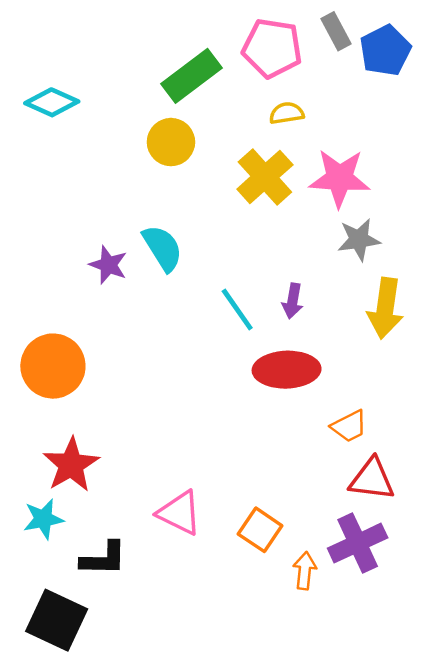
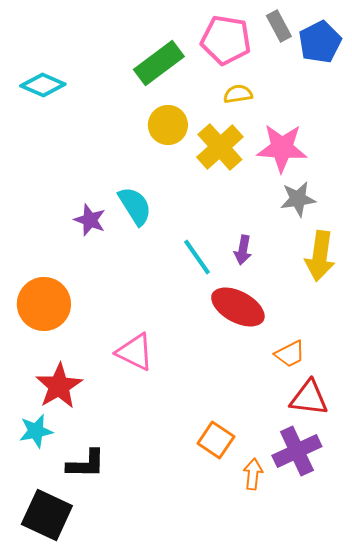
yellow circle: (171, 142) -> (168, 125), moved
red ellipse: (287, 370) -> (238, 307), turned 30
pink triangle: (179, 513) -> (135, 352), moved

